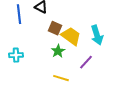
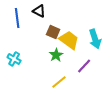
cyan cross: (16, 55) -> (14, 59), turned 32
yellow line: (61, 78) -> (59, 82), turned -56

